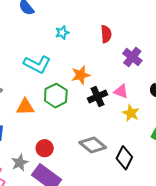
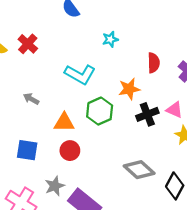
red semicircle: (106, 34) -> (154, 63), moved
red circle: (45, 148) -> (70, 151), moved

